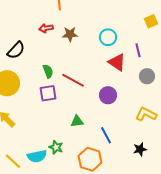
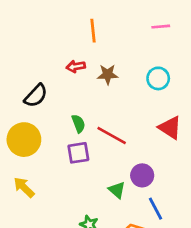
red triangle: (117, 62) -> (170, 128), moved
purple circle: (108, 95) -> (142, 175), moved
green triangle: (77, 121) -> (117, 190), turned 48

